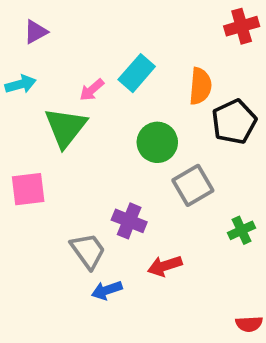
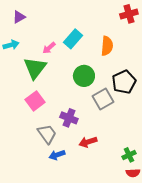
black pentagon: (234, 122) -> (124, 82), moved
pink square: (28, 189) -> (35, 101), moved, turned -30
green cross: (242, 230) -> (129, 155), moved

